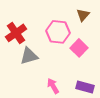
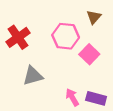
gray triangle: (29, 56) -> (33, 76), moved
pink arrow: (53, 86) -> (72, 97), moved

